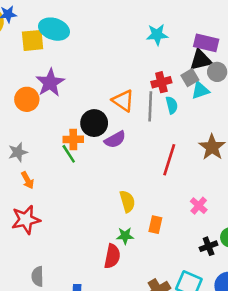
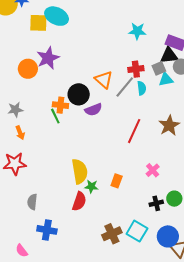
gray line: (150, 106) -> (125, 87), turned 30
yellow semicircle: (127, 201) -> (80, 171), moved, size x1.4
gray semicircle: (37, 276) -> (32, 202), moved

